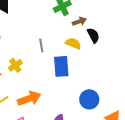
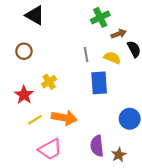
gray line: (41, 45) -> (86, 54), moved
orange arrow: (29, 98) -> (64, 118), turned 30

